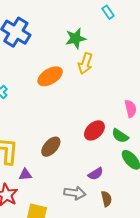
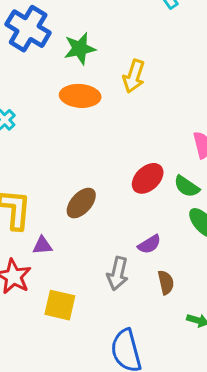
green star: (76, 38) -> (80, 49), moved
orange ellipse: (50, 76) -> (80, 96), turned 35
gray arrow: (75, 193) -> (118, 274), turned 95

